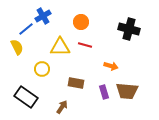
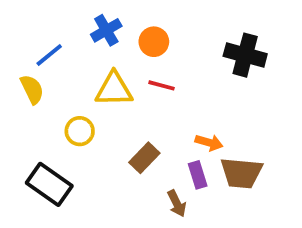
blue cross: (43, 16) -> (106, 30), moved
orange arrow: (111, 66) -> (209, 143), moved
brown rectangle: (76, 83) -> (144, 158), turned -56
brown arrow: (62, 107) -> (177, 203), moved, turned 120

